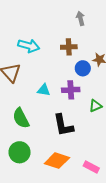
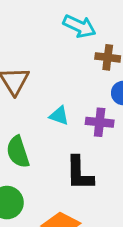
cyan arrow: (29, 46) -> (79, 26), moved

